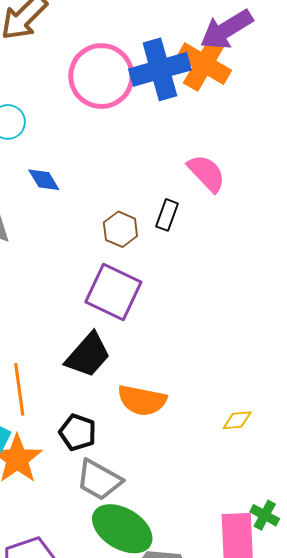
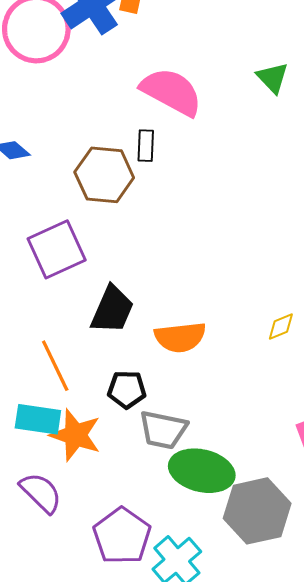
pink semicircle: (206, 173) -> (171, 92), size x1.4
brown hexagon: (120, 229) -> (104, 175), size x1.6
purple square: (113, 292) -> (57, 249), moved, turned -32

